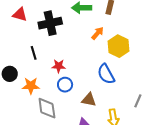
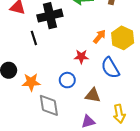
orange arrow: (98, 33) -> (99, 37), moved
black line: (34, 53) -> (34, 38), moved
red star: (59, 66) -> (81, 57), moved

